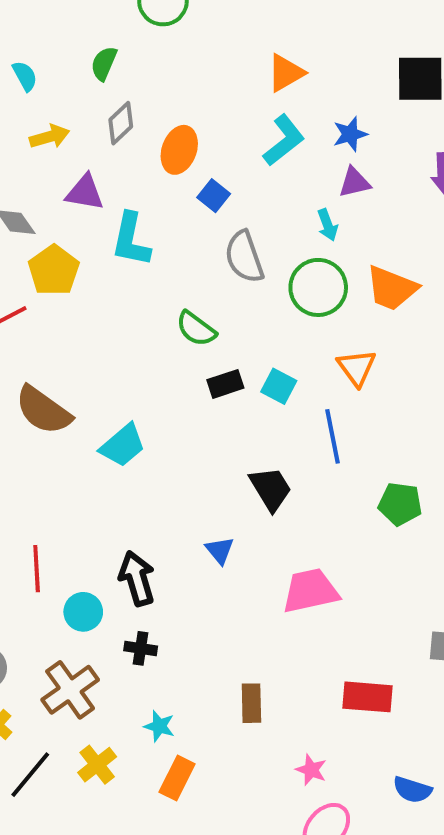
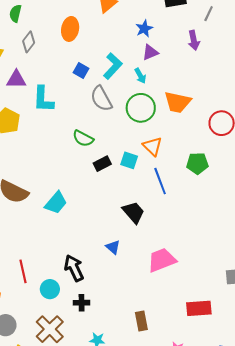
cyan L-shape: (284, 140) -> (113, 66), moved
orange ellipse: (179, 150) -> (70, 29), moved
orange triangle: (357, 368) -> (153, 146), moved
green pentagon: (400, 504) -> (197, 163), moved

